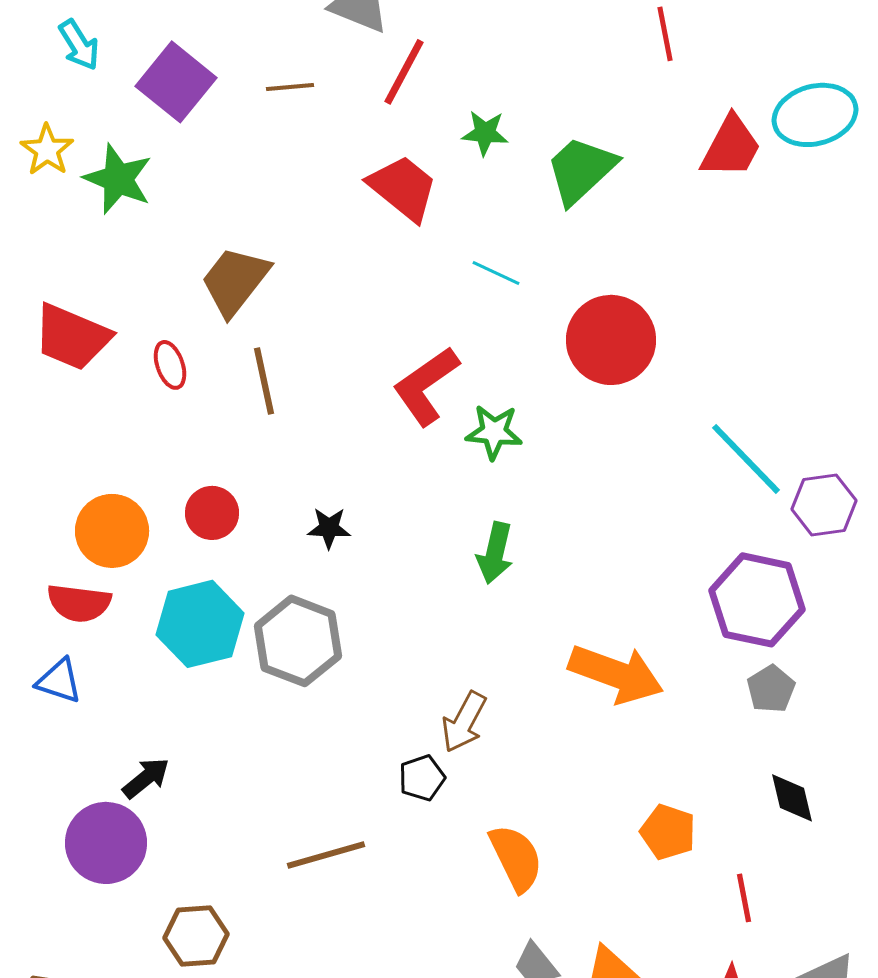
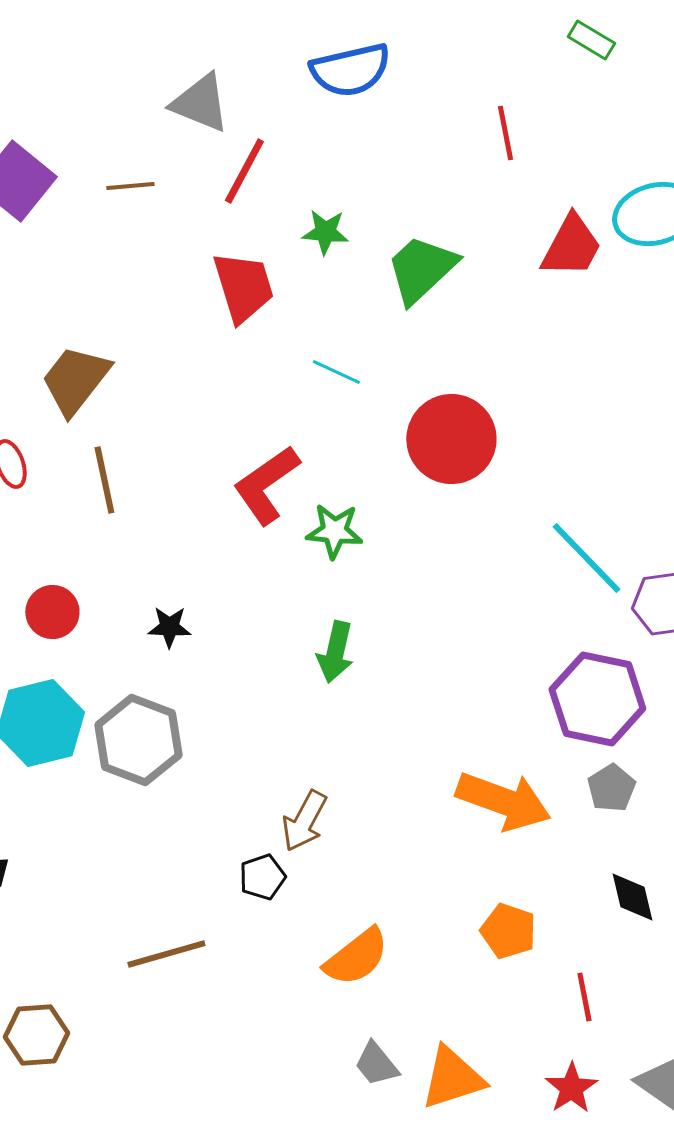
red trapezoid: (403, 188) -> (243, 287), turned 34
orange arrow: (616, 674) -> (503, 801), moved
orange semicircle: (516, 858) -> (356, 957), turned 78

